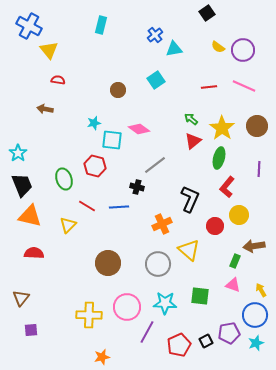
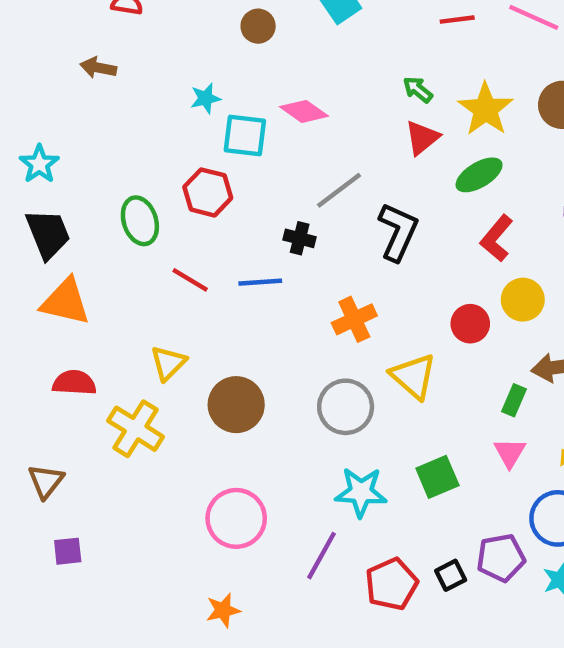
green ellipse: (219, 158) -> (479, 175), turned 45
black L-shape: (190, 199) -> (398, 232), moved
yellow triangle: (68, 225) -> (168, 363), moved
pink triangle: (233, 285) -> (510, 453), turned 42
green square: (200, 296) -> (437, 477), turned -30
pink circle: (127, 307) -> (236, 518), moved
yellow cross: (89, 315) -> (136, 429), moved, turned 30

